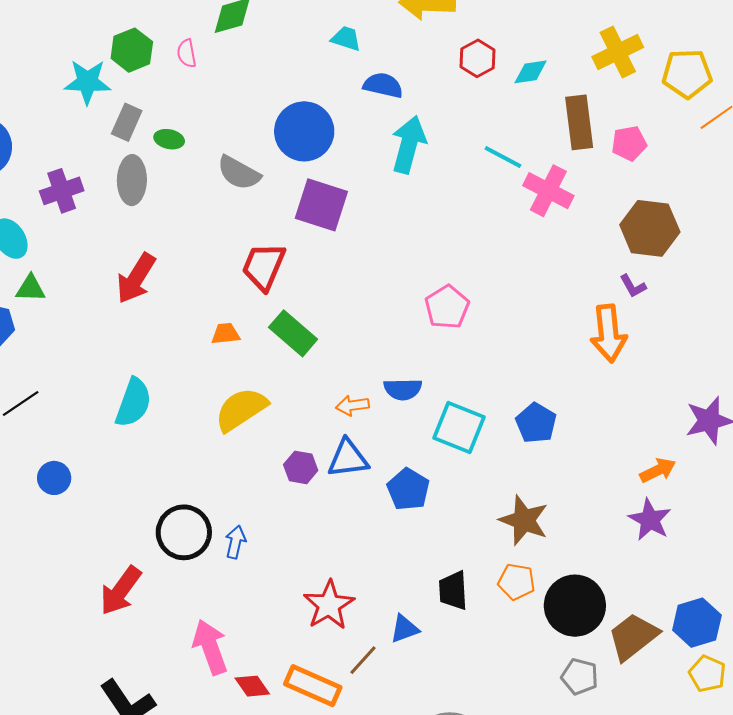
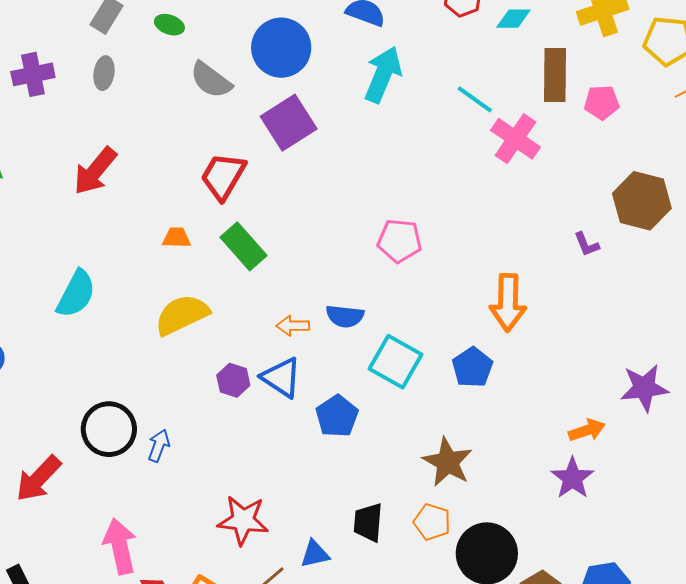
green ellipse: (169, 139) -> (169, 25), moved
gray ellipse: (132, 180) -> (104, 73), size x0.7
purple square: (321, 205) -> (289, 123), turned 32
brown hexagon: (650, 228) -> (642, 201), moved
pink pentagon: (447, 307) -> (400, 241), turned 30
orange arrow: (608, 333) -> (508, 303), moved
blue triangle: (348, 459) -> (281, 378), turned 33
red star: (329, 605) -> (243, 520), turned 30

